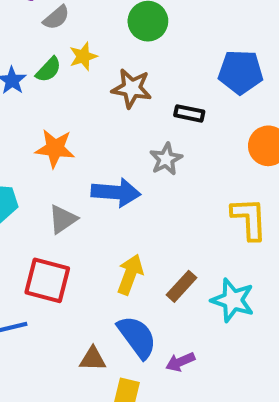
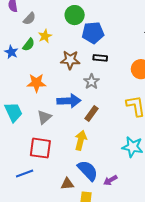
blue pentagon: (241, 72) -> (93, 33), moved
brown star: (132, 88) -> (70, 60), moved
brown rectangle: (182, 286) -> (91, 114), moved

